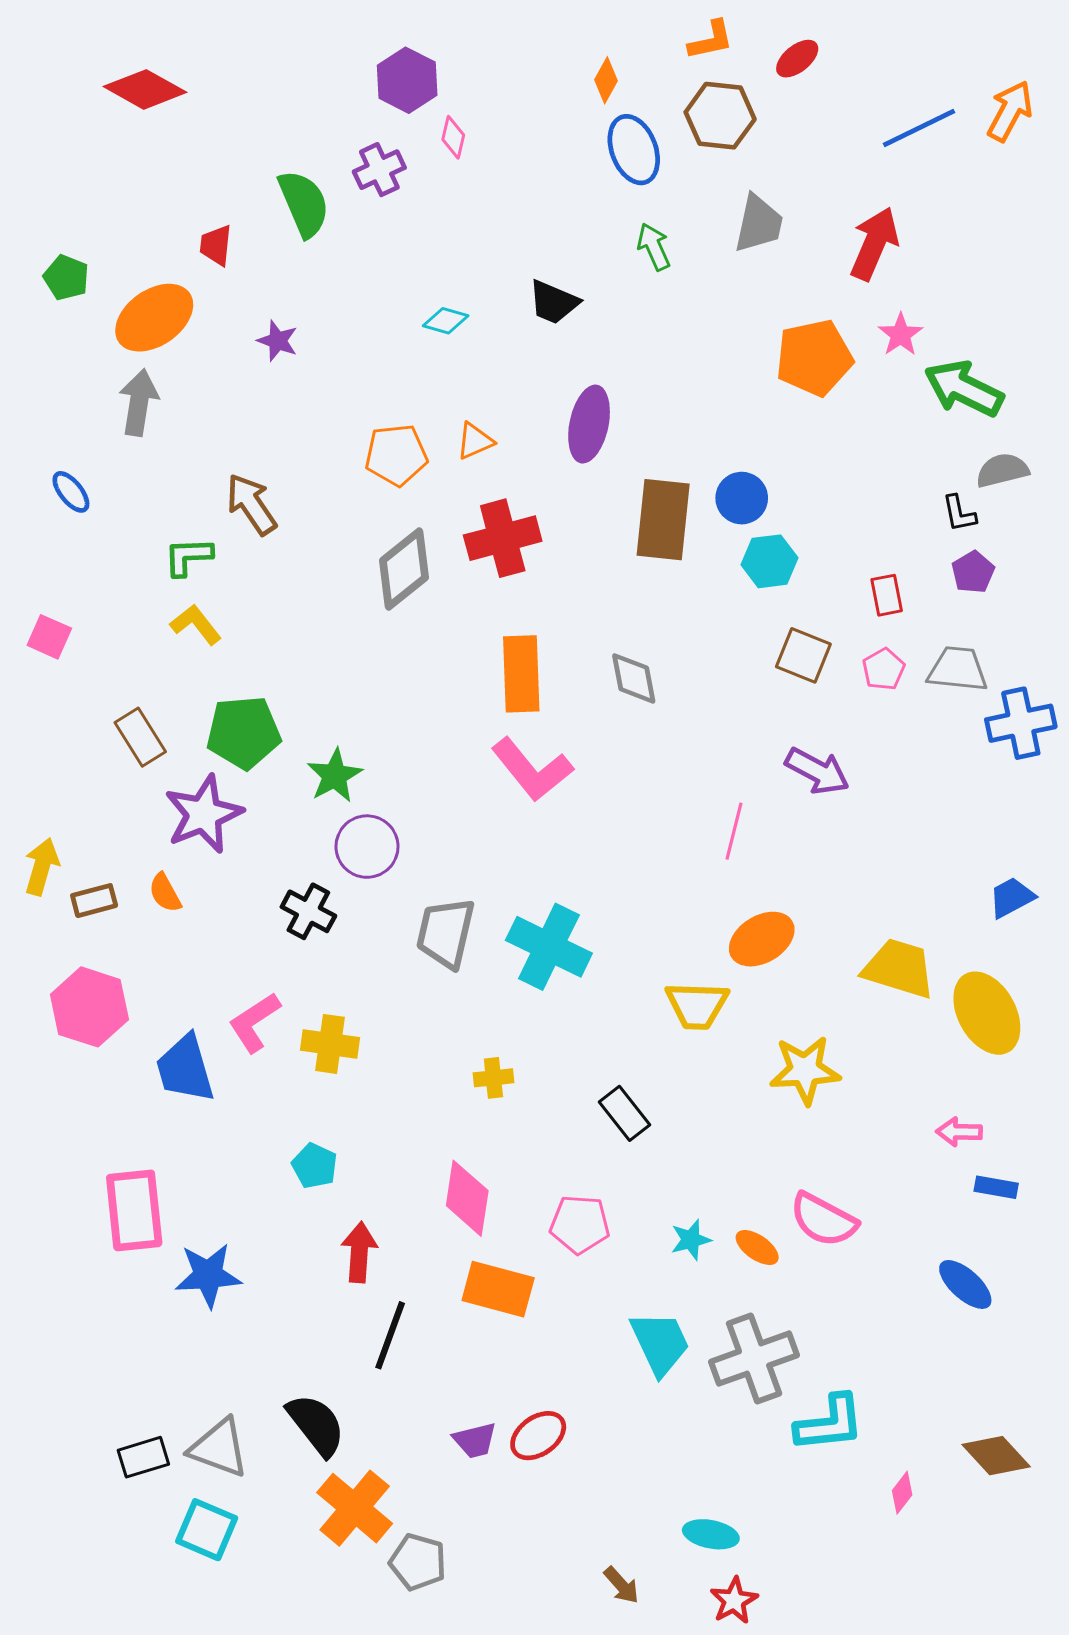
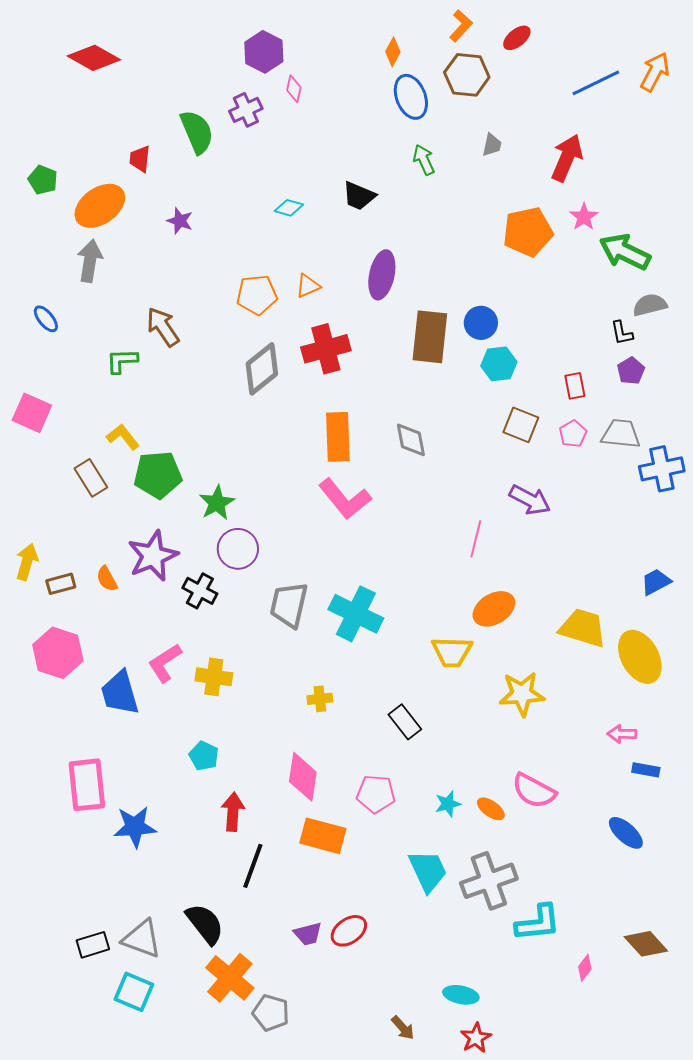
orange L-shape: (711, 40) -> (461, 26), turned -36
gray trapezoid: (759, 224) -> (492, 145), size x0.6
yellow L-shape: (196, 625) -> (123, 437), moved
pink square: (49, 637) -> (32, 413), size x1.4
purple star: (204, 814) -> (153, 556), moved

